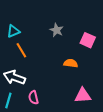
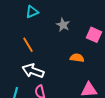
cyan triangle: (13, 31) -> (32, 12), moved
white arrow: (14, 77) -> (33, 71), moved

